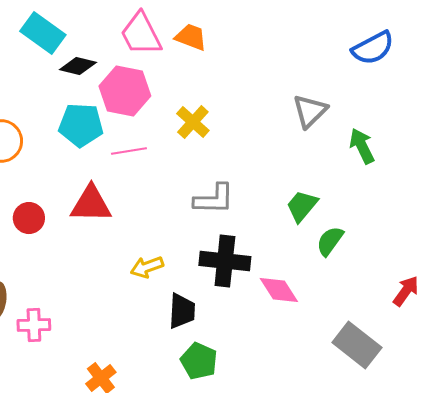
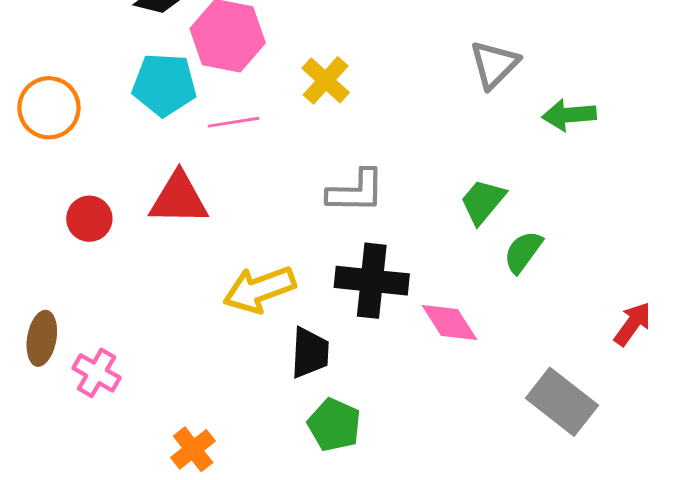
green arrow: (362, 146) -> (569, 115), turned -69
yellow arrow: (147, 267) -> (259, 289), size x1.5
pink cross: (34, 325) -> (97, 373), turned 32

